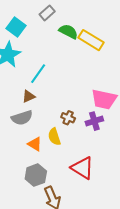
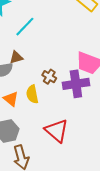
brown triangle: (29, 96) -> (16, 57), moved
purple cross: (94, 121) -> (76, 84), size x1.4

